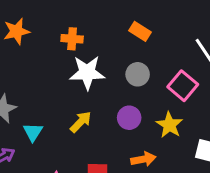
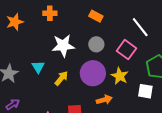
orange cross: (72, 39) -> (50, 13), moved
purple circle: (129, 118) -> (93, 73), size x1.6
cyan triangle: (33, 132) -> (38, 67), moved

